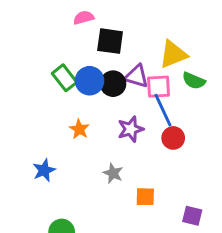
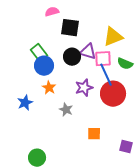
blue circle: (90, 81) -> (44, 66), moved
green semicircle: (194, 81) -> (125, 64), moved
red circle: (173, 138) -> (113, 94), size x1.6
blue star: (44, 170) -> (25, 103), moved
gray star: (113, 173) -> (66, 110), moved

